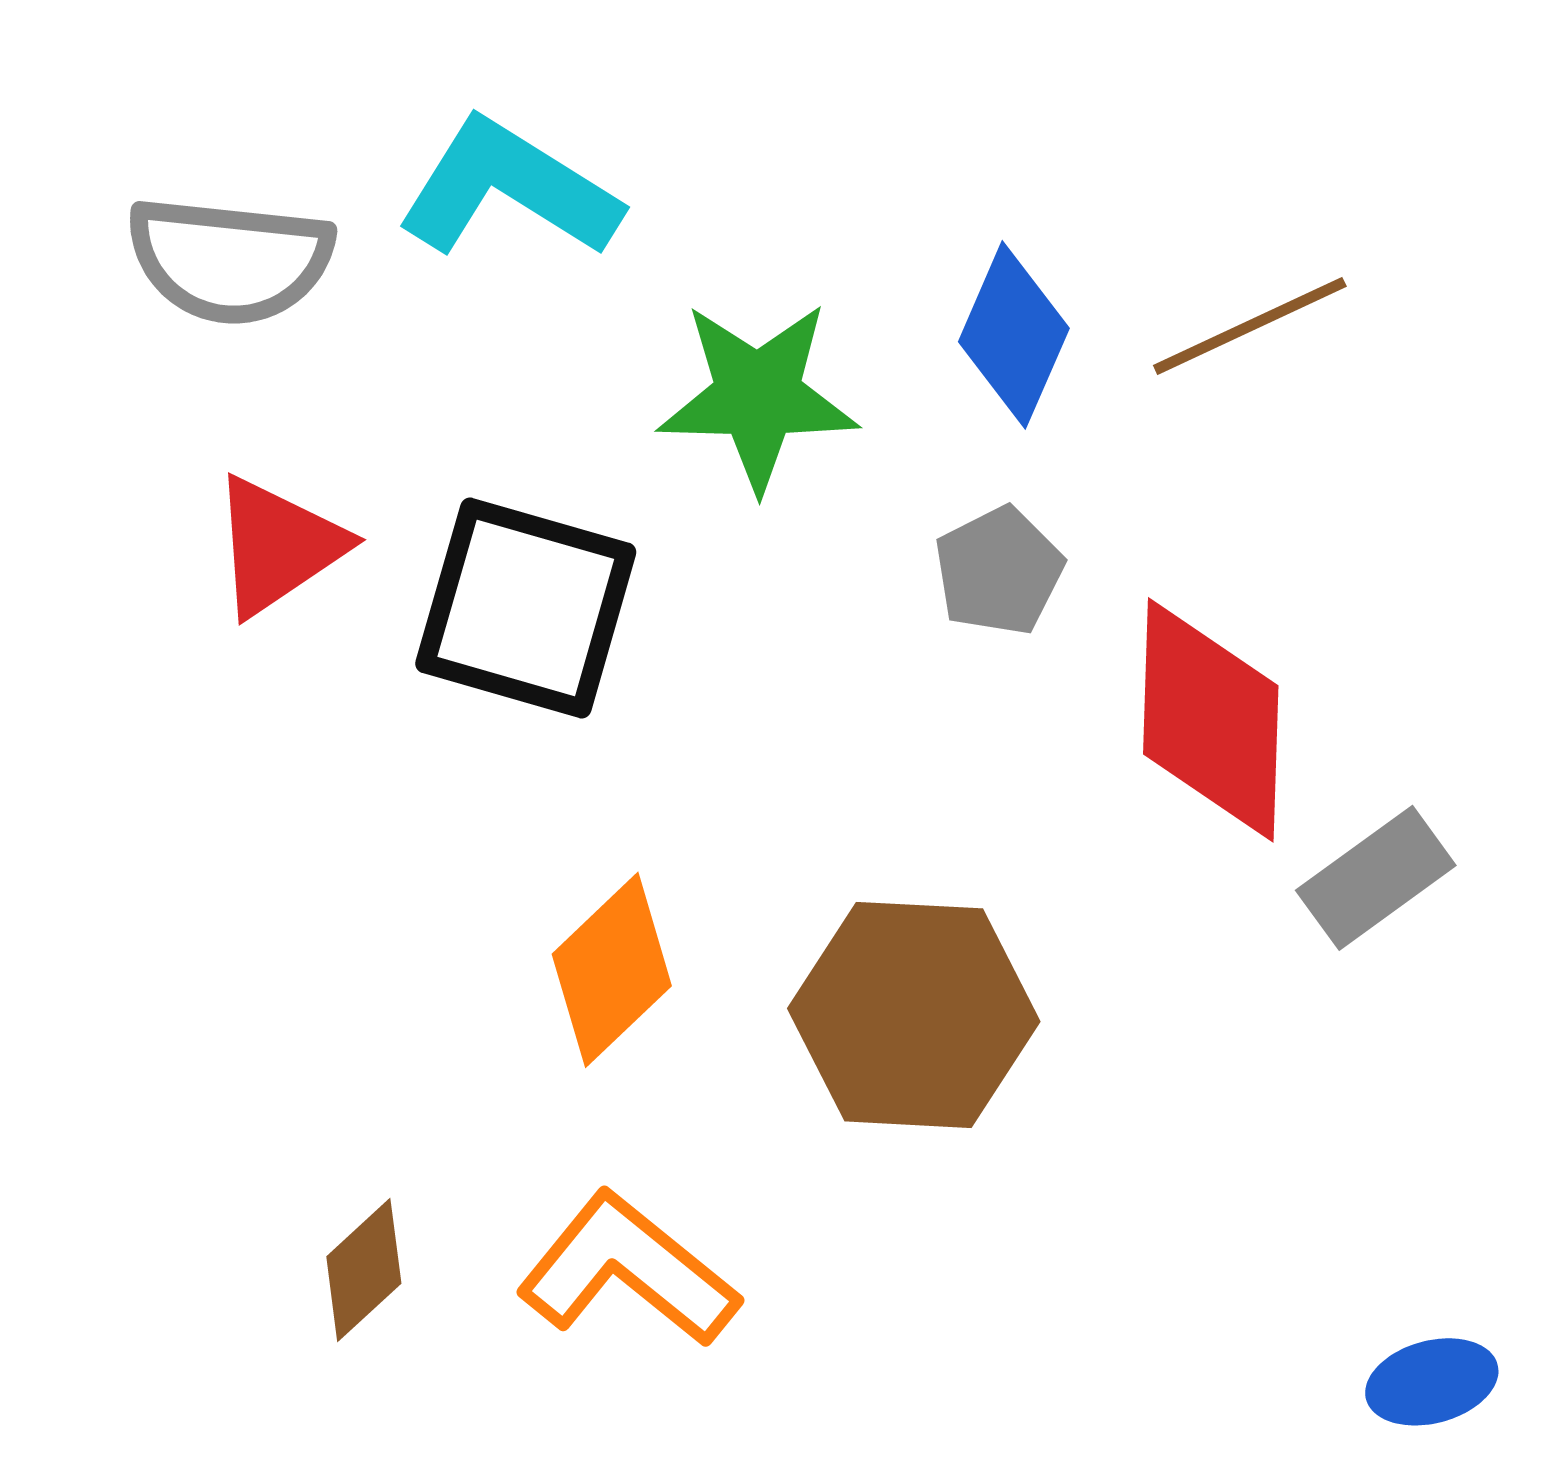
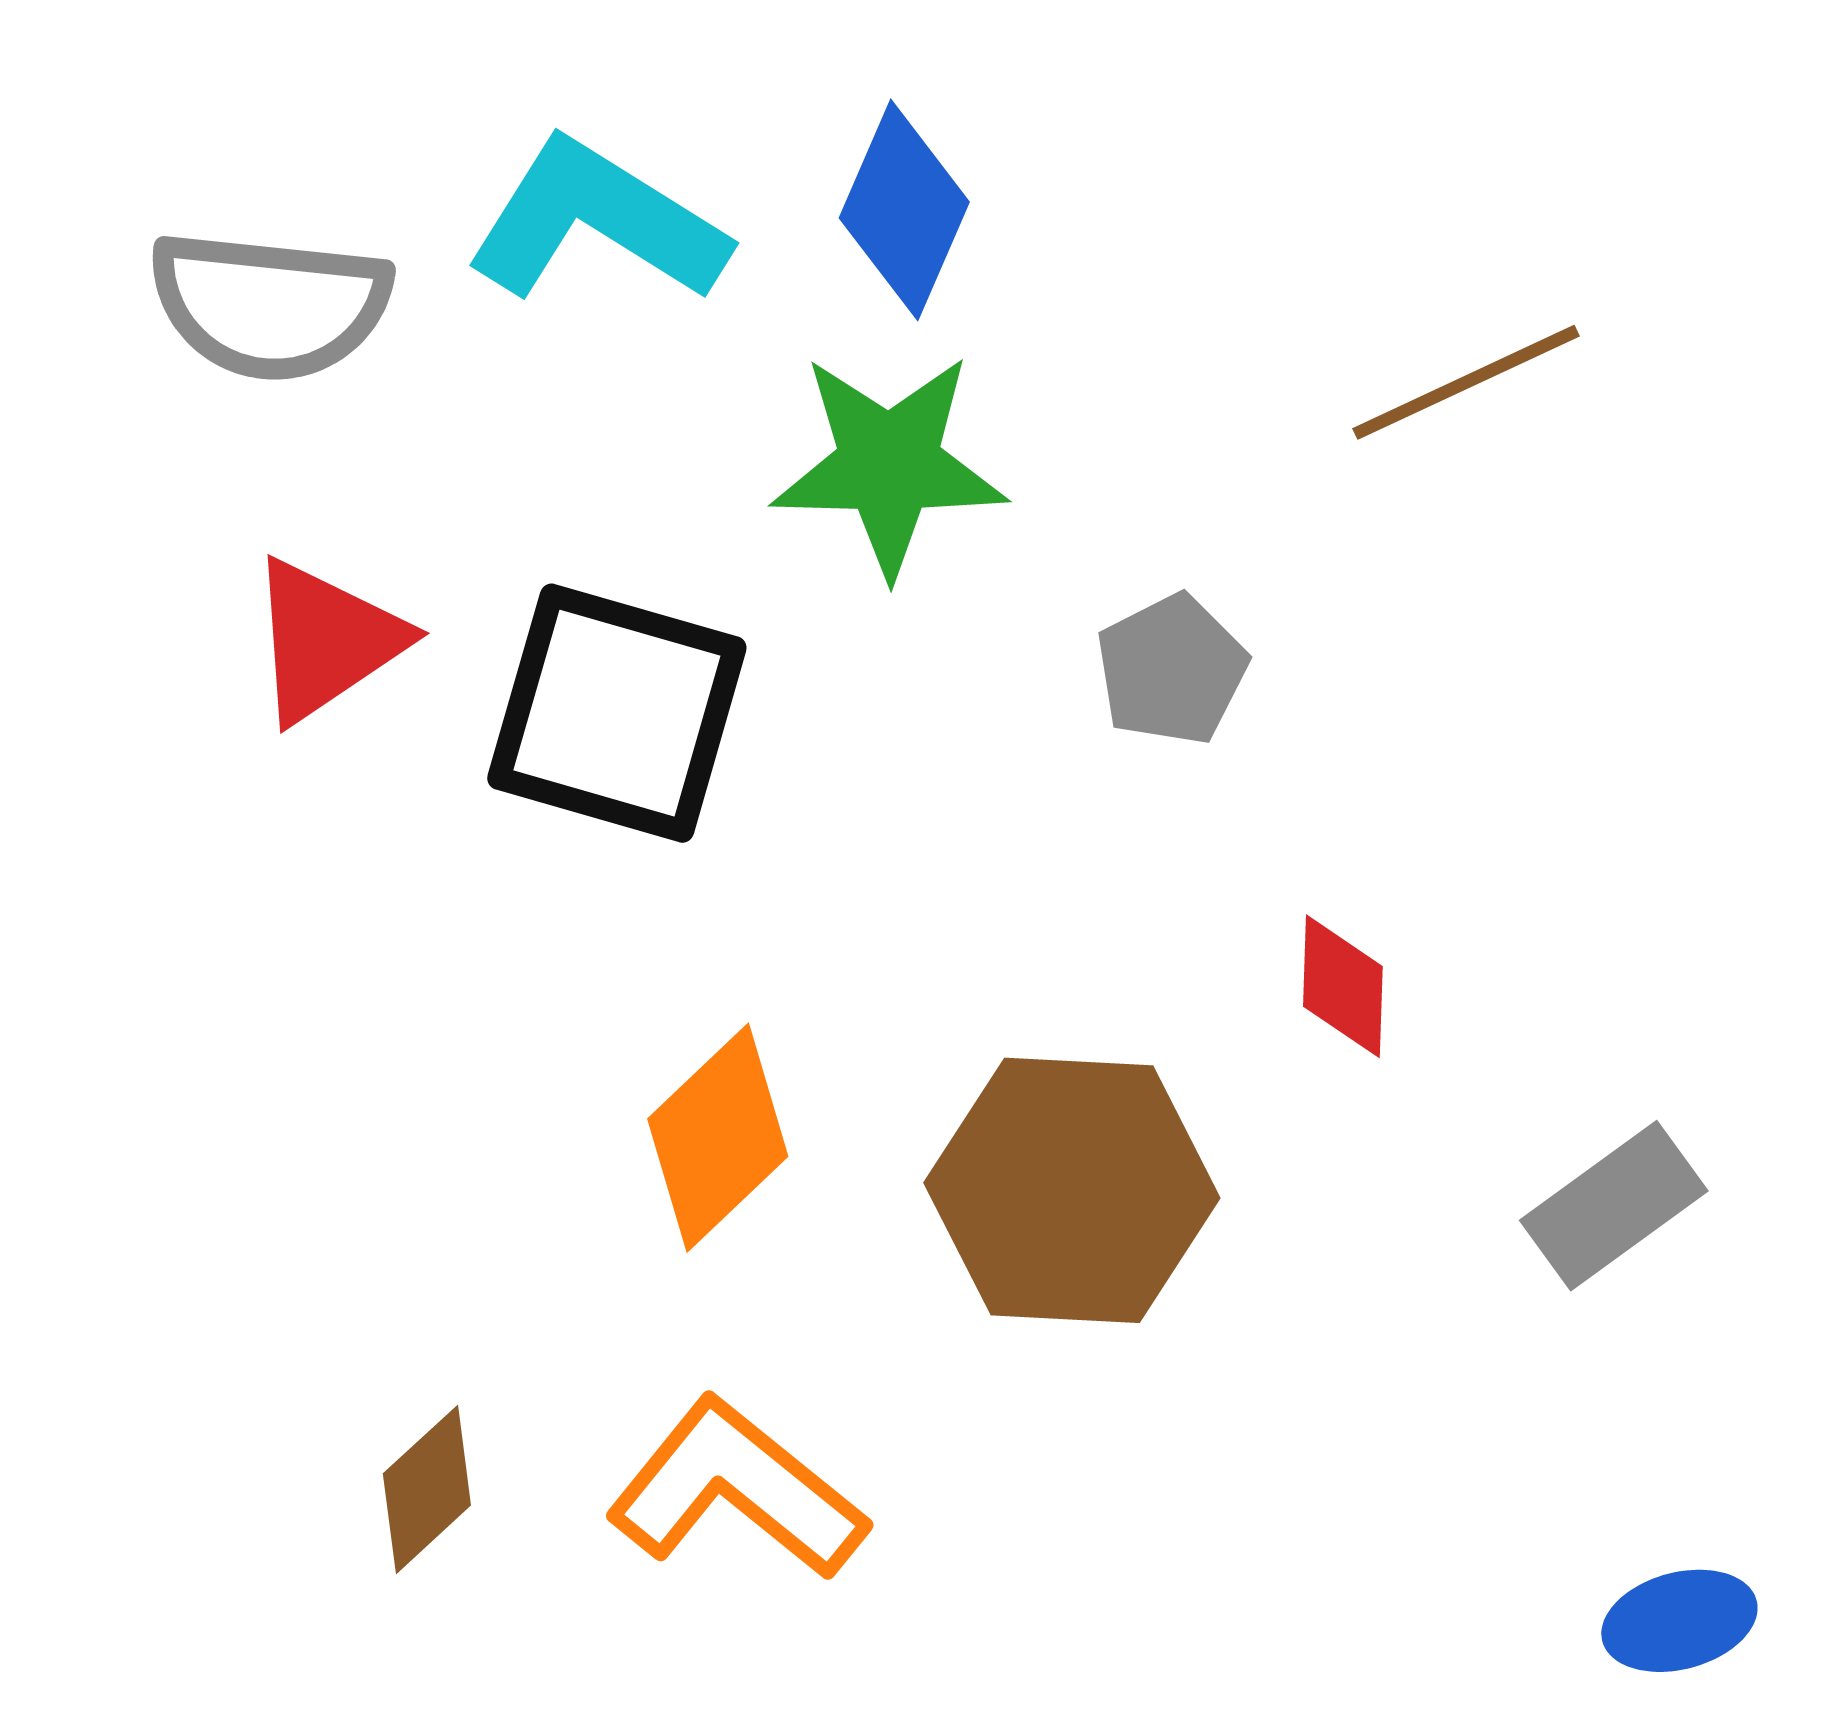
blue diamond: (1014, 335) -> (904, 210), moved
red diamond: (1211, 720) -> (1343, 986), moved, size x0.5
gray rectangle: (1376, 878) -> (1614, 1206), moved

